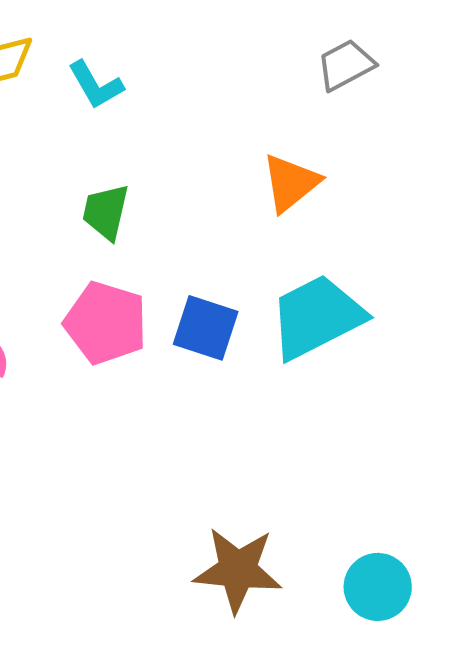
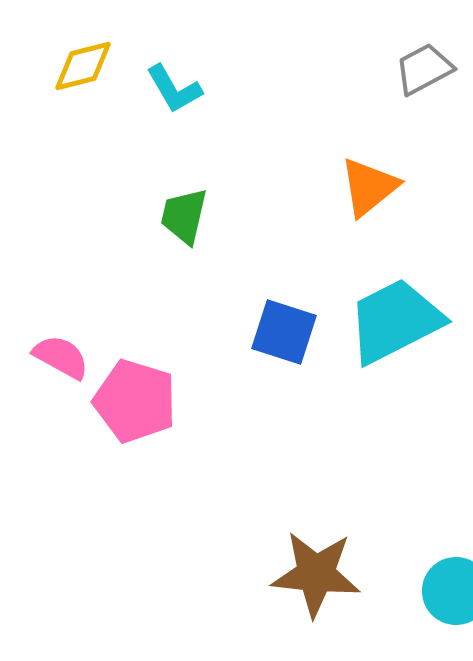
pink pentagon: (106, 323) -> (135, 401), moved

